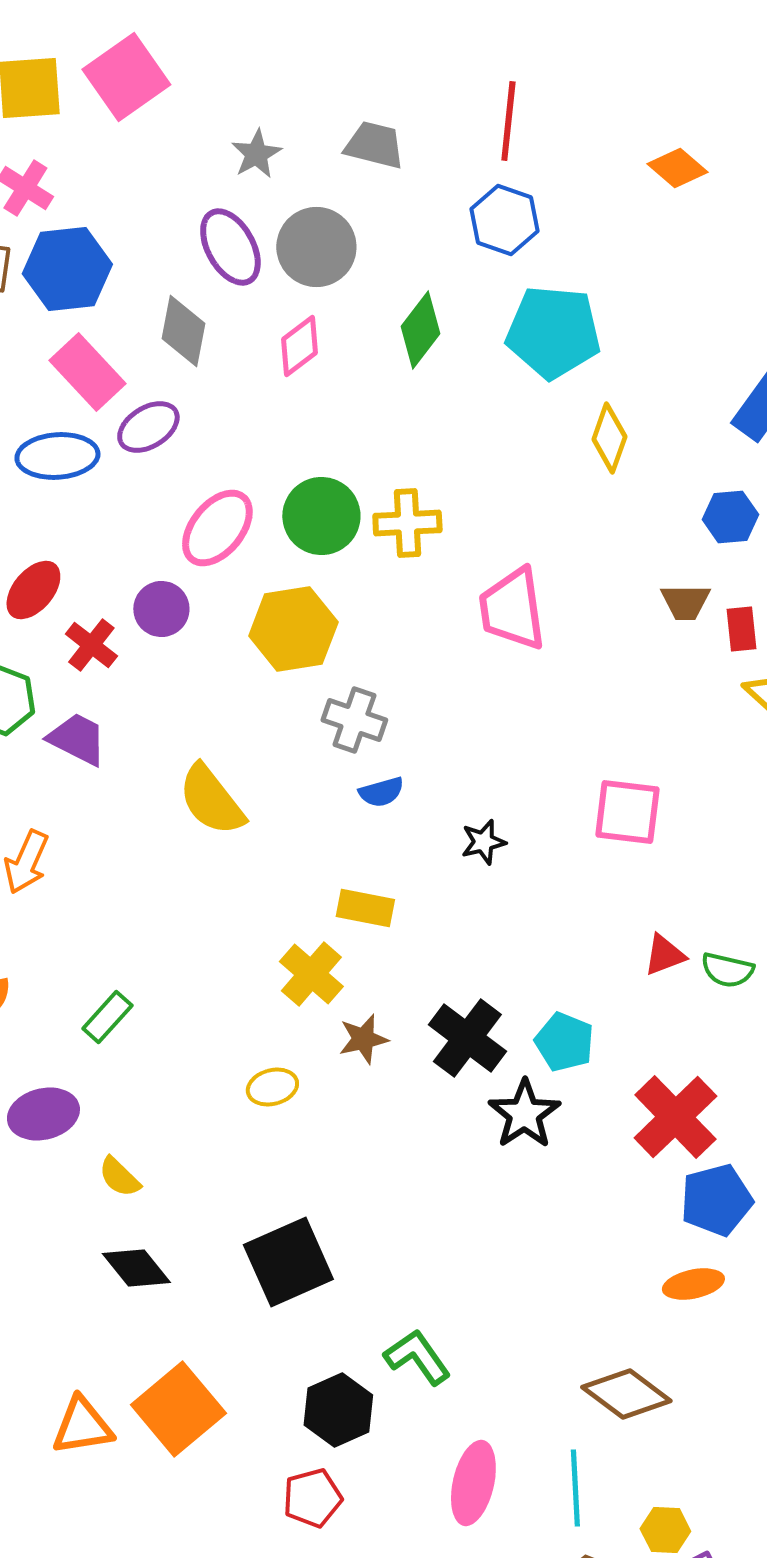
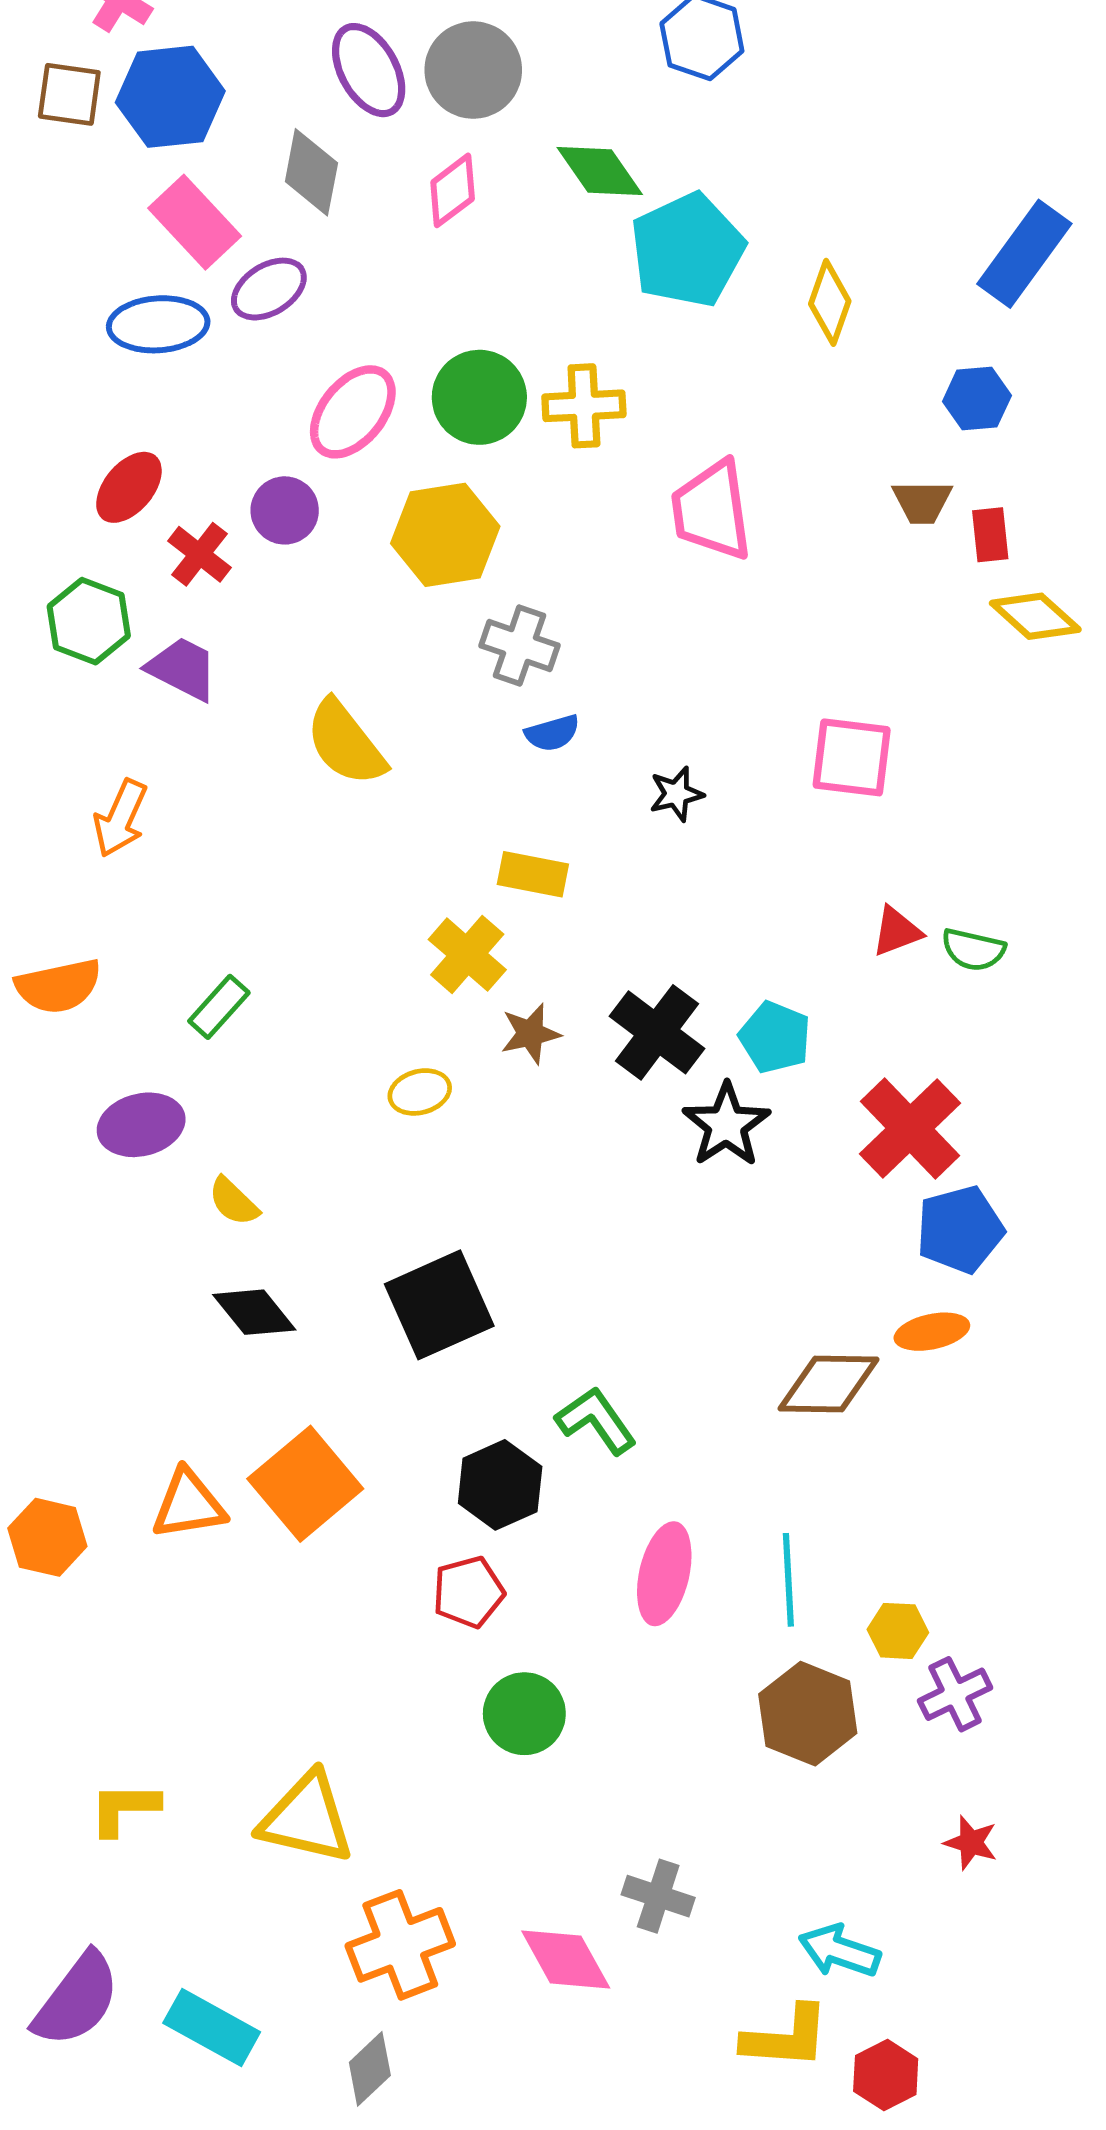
green diamond: (420, 330) -> (600, 171), turned -72
cyan pentagon: (553, 332) -> (687, 250), moved, turned -30
brown diamond: (626, 1394) -> (828, 1384), moved, turned -36

